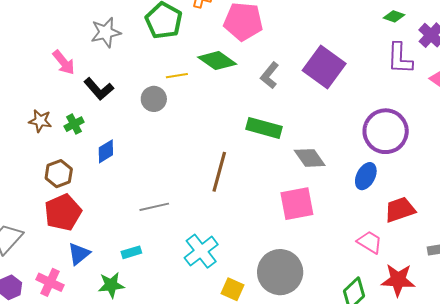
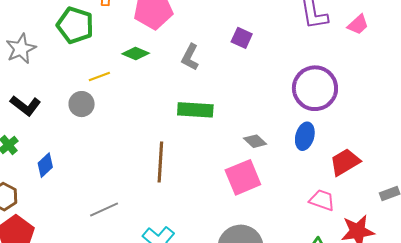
green diamond: (217, 61) -> (136, 54), size x0.7
purple square: (324, 67) -> (242, 38), size x0.5
gray diamond: (310, 158) -> (255, 141), moved, size x0.7

